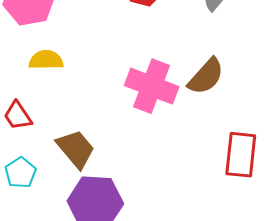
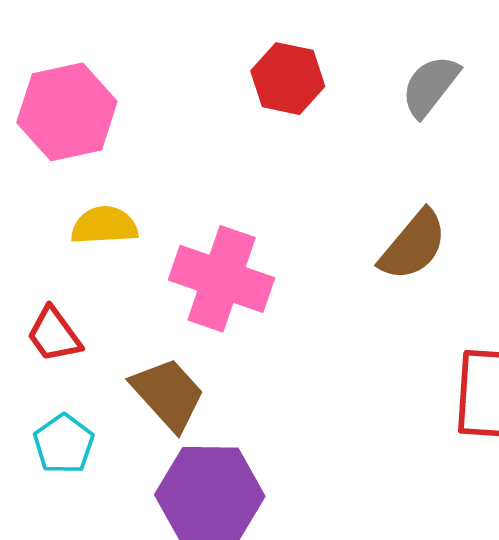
pink cross: (152, 86) -> (222, 279), moved

